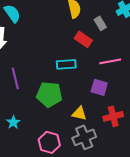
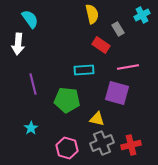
purple square: (99, 87) -> (117, 93), size x1.4
red cross: (113, 116) -> (131, 145), moved

